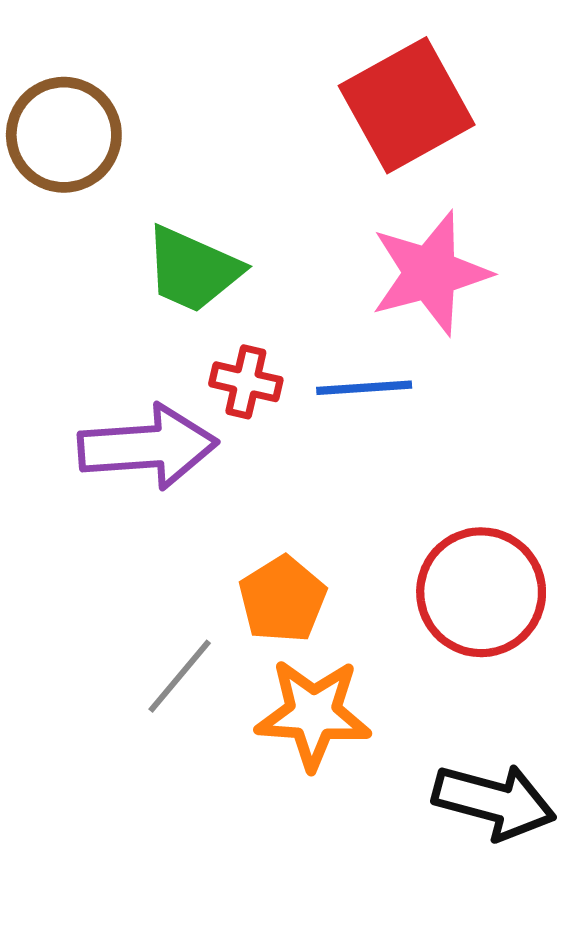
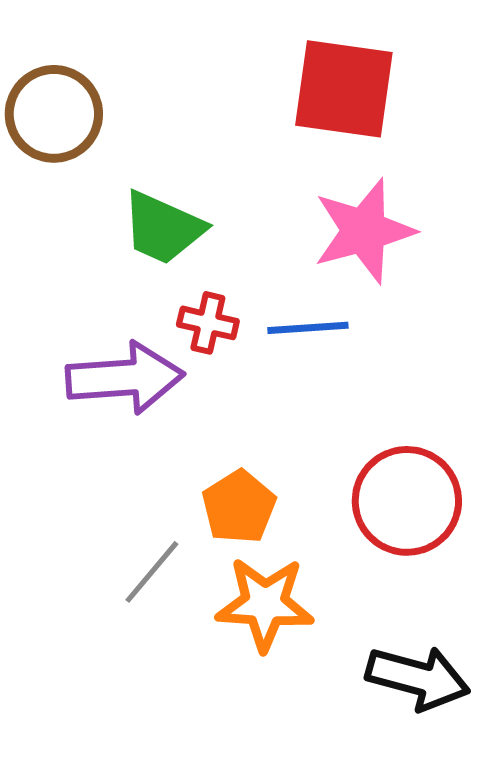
red square: (407, 105) -> (344, 89), turned 37

